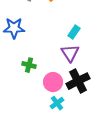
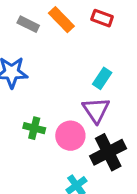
pink circle: (53, 82) -> (70, 136), moved

